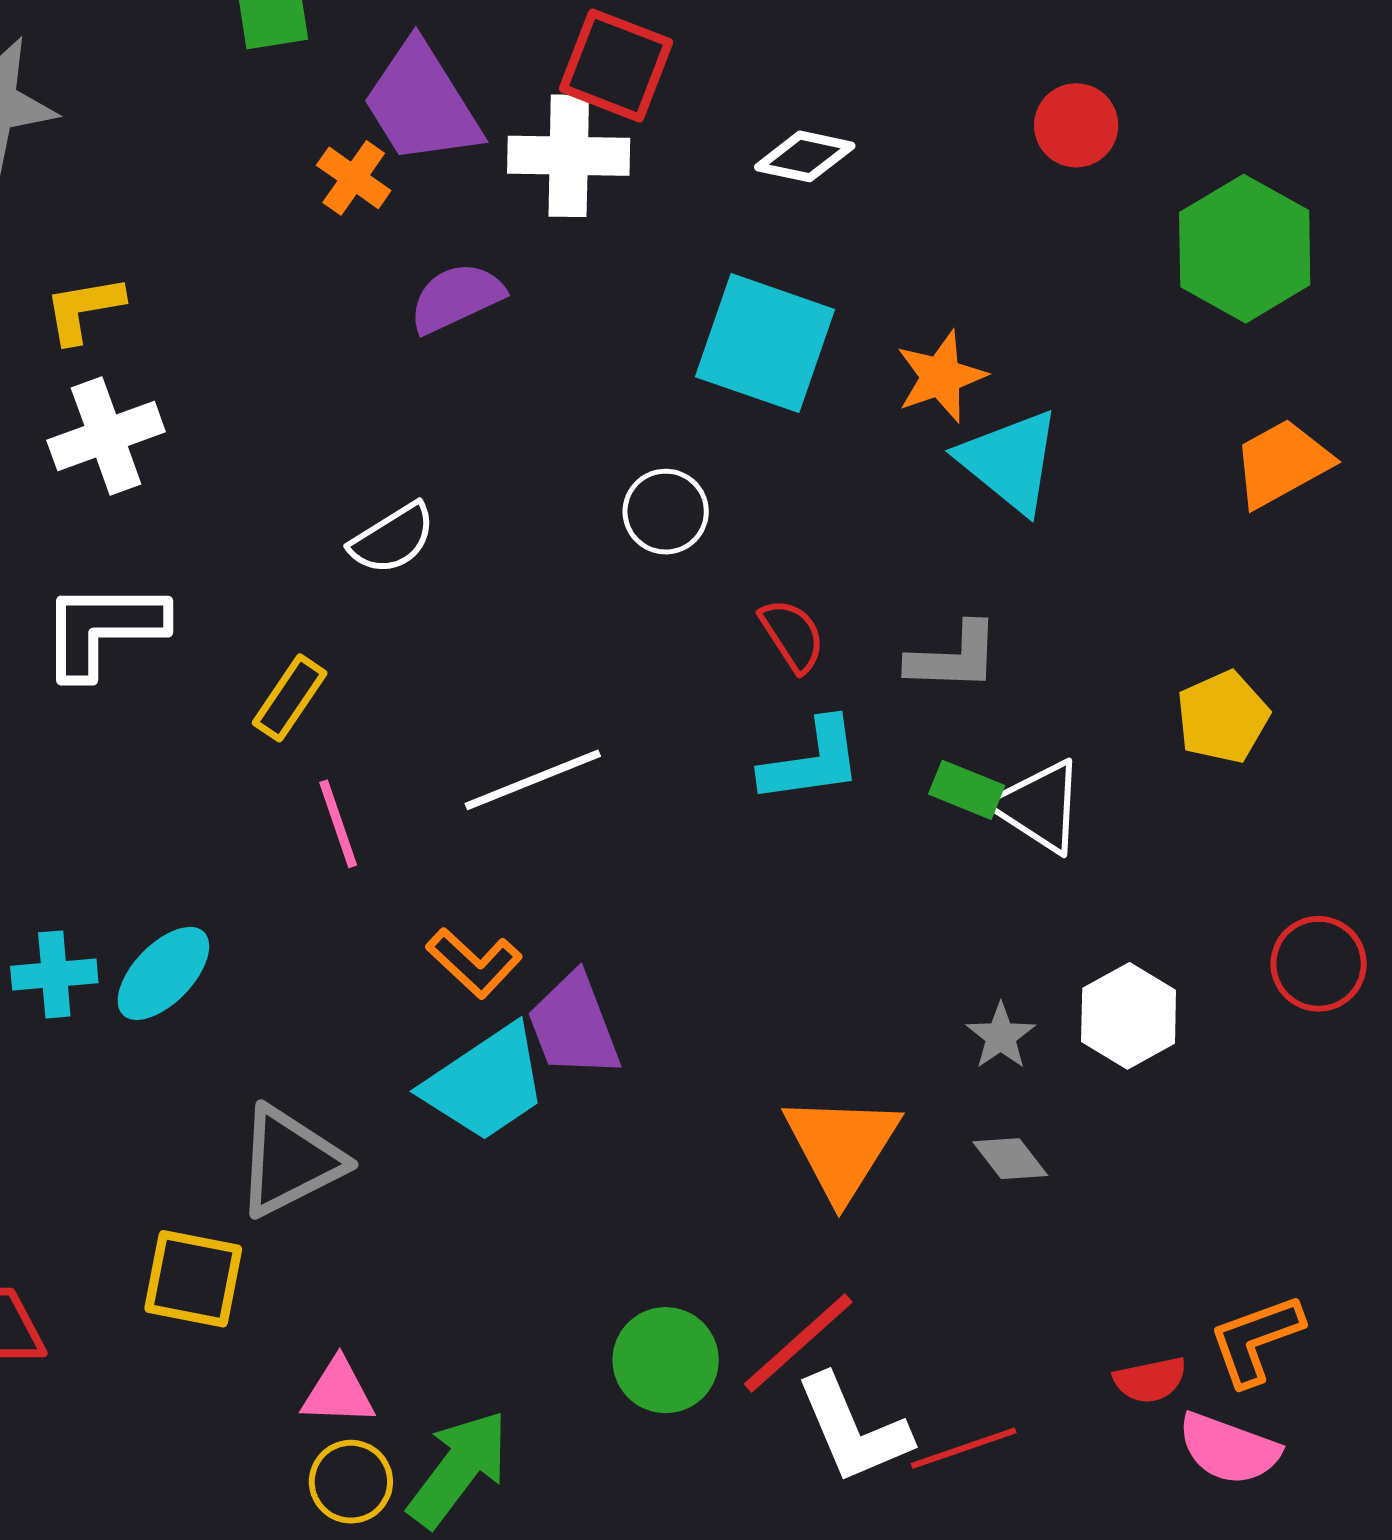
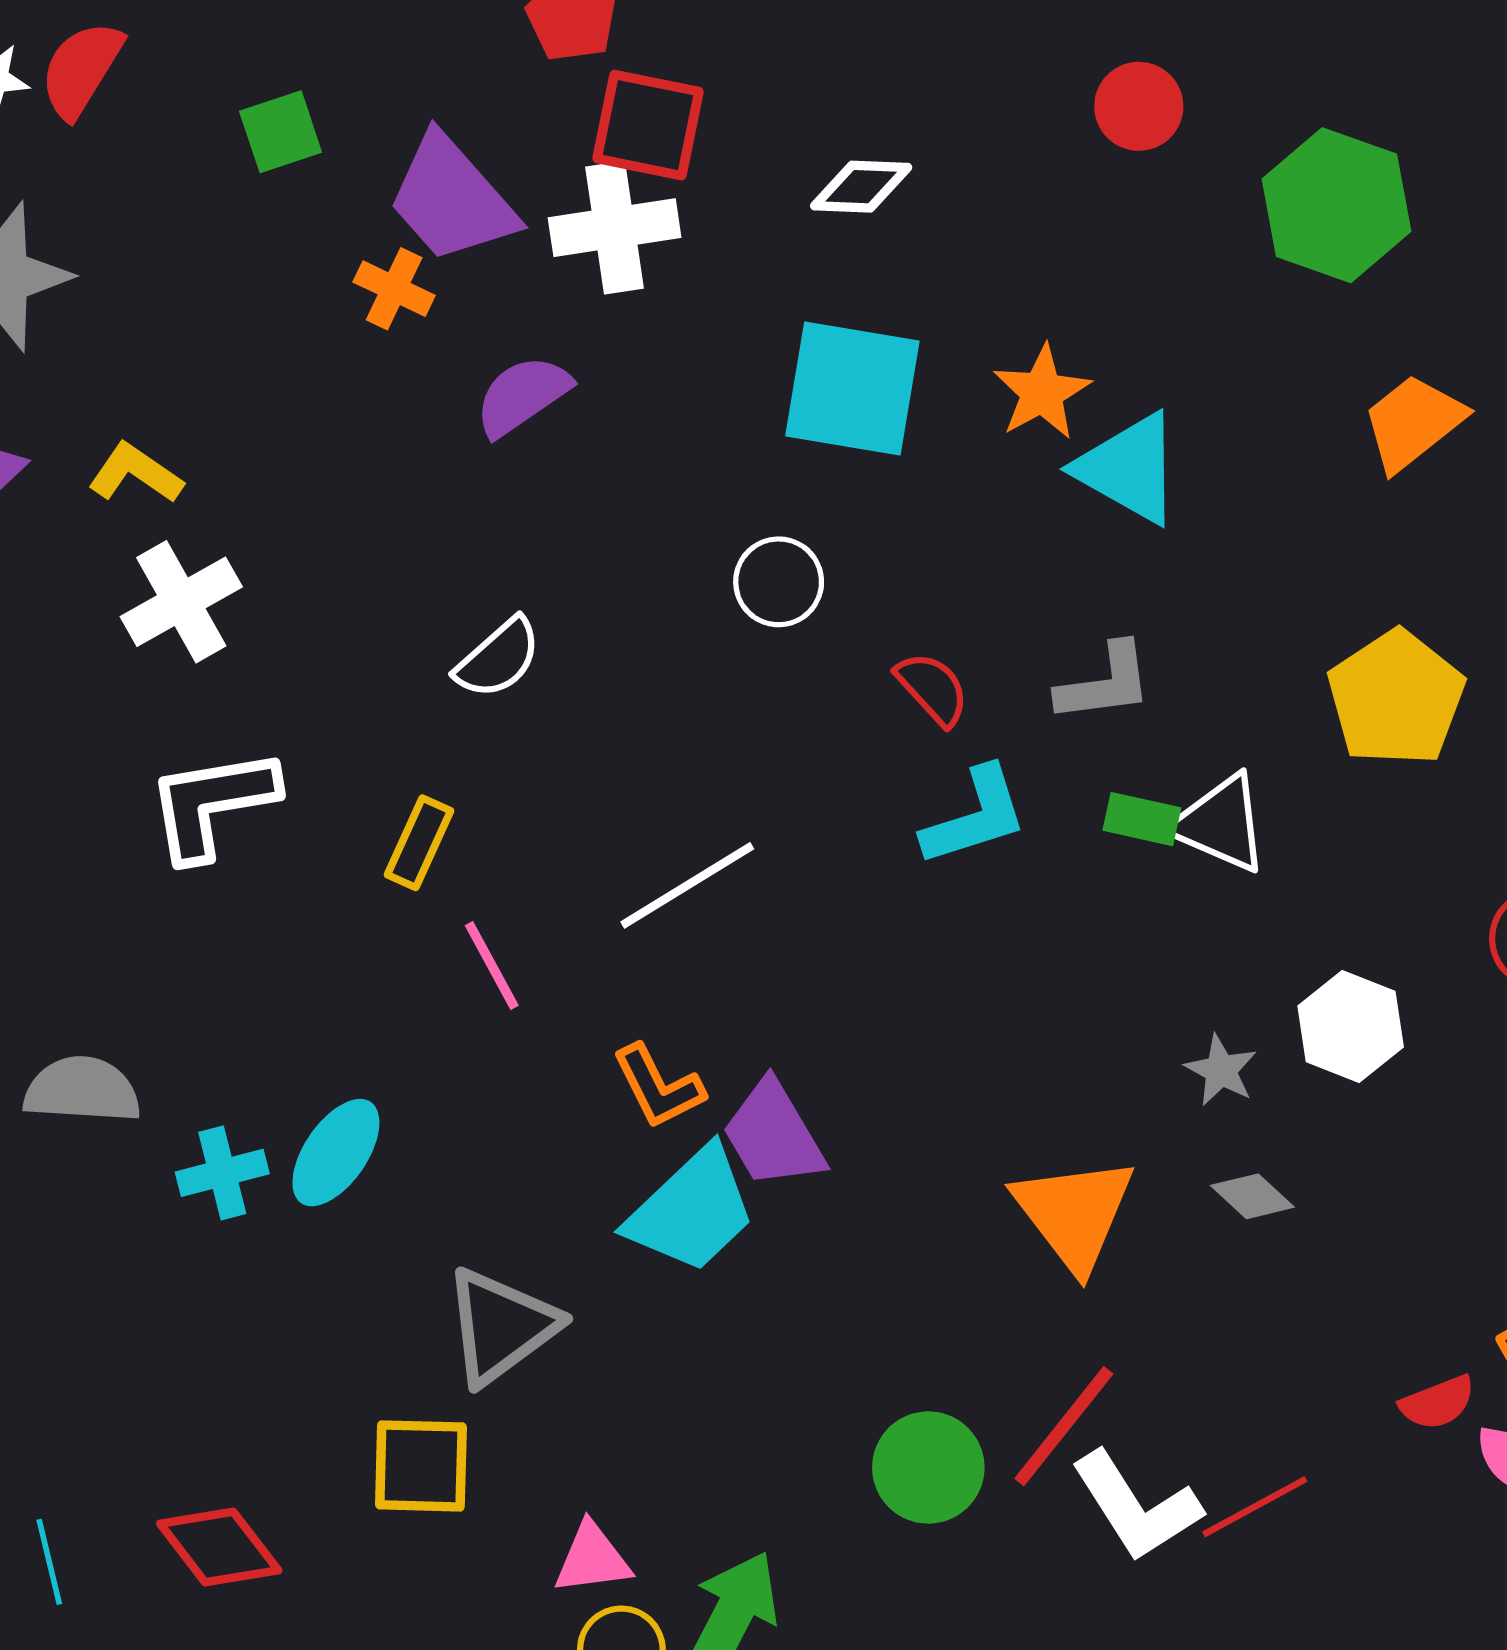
yellow L-shape: (84, 309) -> (135, 473), turned 54
yellow pentagon: (1223, 717) -> (1396, 698), size x1.4
orange L-shape: (474, 963) -> (658, 1087), turned 30

